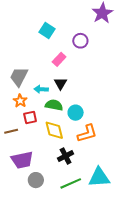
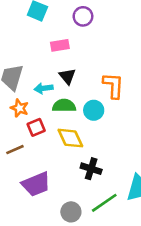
pink rectangle: (59, 59) -> (60, 45), turned 48
orange L-shape: (87, 133) -> (113, 86), moved, turned -60
black cross: (66, 156) -> (91, 169), turned -35
gray circle: (36, 180) -> (71, 212), moved

